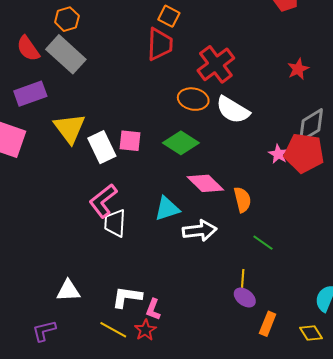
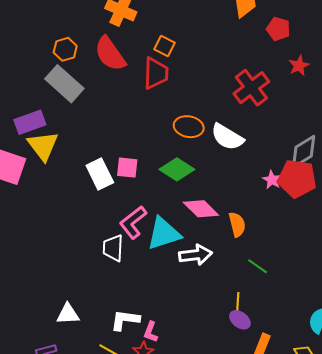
red semicircle: (28, 49) -> (110, 54), moved, size x1.4
red cross: (216, 64) -> (251, 88), moved
red star: (298, 69) -> (299, 66), moved
yellow triangle: (70, 128) -> (43, 146), moved
pink L-shape: (103, 201) -> (133, 222), moved
cyan triangle: (167, 209) -> (164, 234), size x1.4

